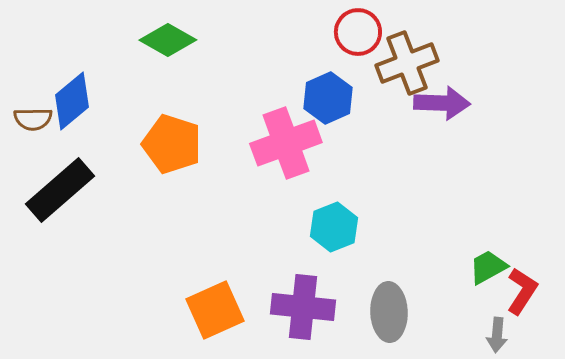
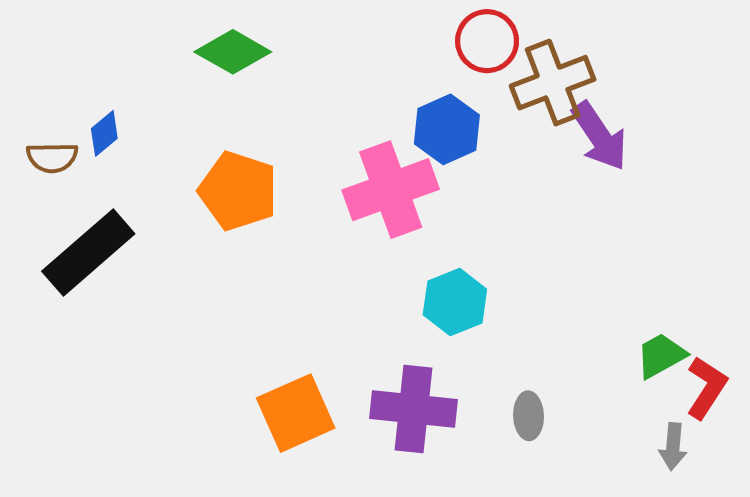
blue diamond: (72, 101) -> (104, 133), size x0.6
purple arrow: (442, 103) -> (599, 136), turned 54
gray ellipse: (389, 312) -> (529, 416), size x0.6

